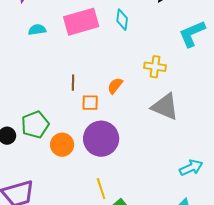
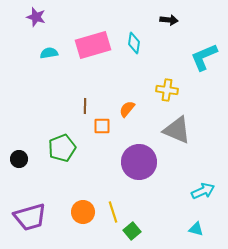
green pentagon: (35, 125) -> (62, 148), moved
purple circle: (101, 139) -> (139, 162), moved
orange circle: (62, 145) -> (83, 212), moved

